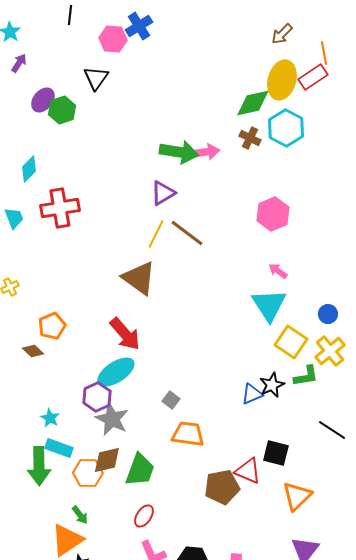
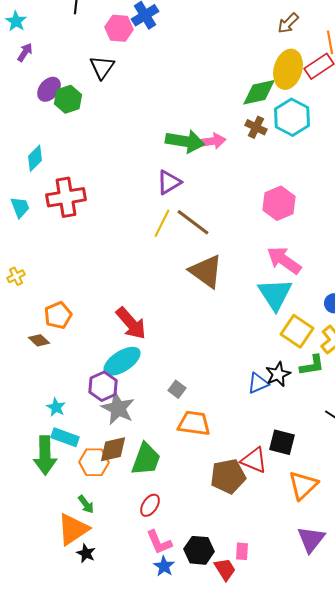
pink arrow: (278, 271) -> (284, 260), size x1.8
brown triangle: (139, 278) -> (206, 271), moved

